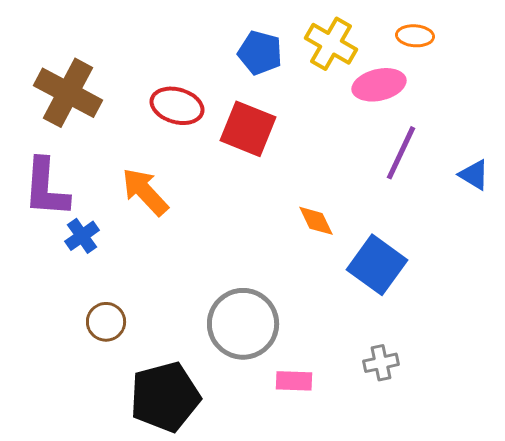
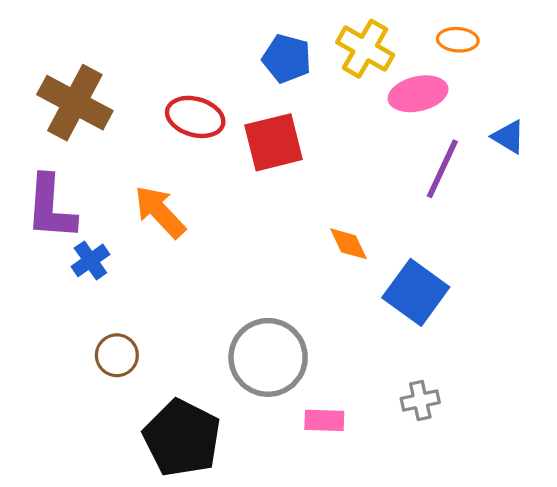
red square: (248, 129) -> (274, 142), turned -36
blue triangle: (474, 175) -> (509, 137), moved
black pentagon: (165, 397) -> (182, 438), turned -30

